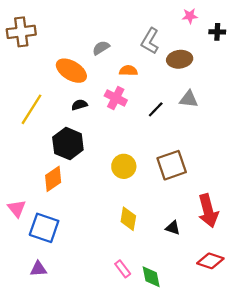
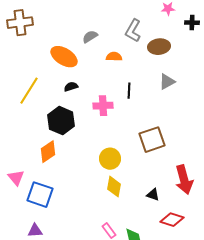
pink cross: (116, 98) -> (103, 106), moved, turned -30
gray triangle: (189, 99) -> (167, 82), turned -36
black line: (156, 109) -> (129, 91), moved, turned -42
yellow circle: (124, 166) -> (110, 159), moved
red diamond: (210, 261) -> (172, 220), moved

